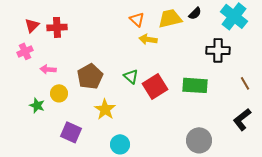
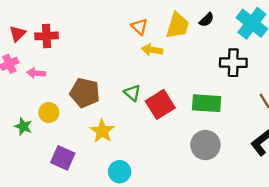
yellow trapezoid: (170, 18) -> (178, 26), turned 120
pink arrow: (48, 69) -> (36, 73), moved
brown pentagon: (90, 76) -> (85, 93), turned -30
gray circle: (199, 140) -> (205, 145), moved

